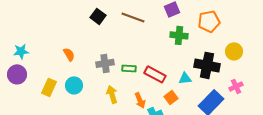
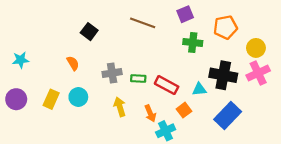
black square: (98, 16) -> (89, 32), moved
yellow circle: (234, 51) -> (256, 48), moved
purple circle: (17, 74) -> (16, 99), moved
pink cross: (236, 86) -> (258, 73), moved, size x1.5

